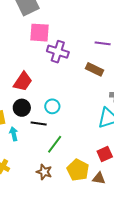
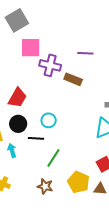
purple line: (103, 43) -> (85, 53), moved
brown rectangle: (94, 69) -> (73, 79), moved

